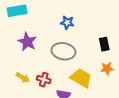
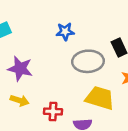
gray ellipse: (63, 51) -> (88, 61), moved
yellow arrow: (23, 78) -> (20, 100), moved

